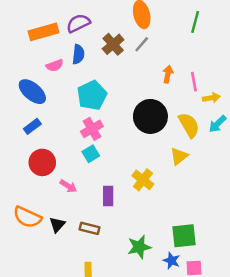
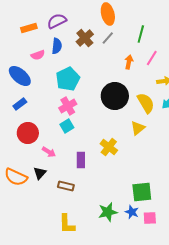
green line: (195, 22) -> (141, 34), moved
orange rectangle: (44, 32) -> (29, 28), size x0.7
pink line: (194, 82) -> (152, 58), moved, turned 42
black triangle: (57, 225) -> (40, 173), moved
green star: (139, 247) -> (108, 212), moved

